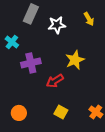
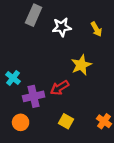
yellow arrow: (89, 19) -> (96, 29), moved
cyan cross: (12, 42) -> (13, 78), moved
purple cross: (31, 63) -> (34, 96), moved

